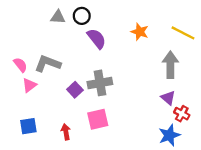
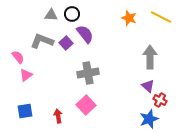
orange star: (140, 32) -> (129, 18), moved
yellow line: (183, 33) -> (161, 17), moved
gray L-shape: (48, 64) -> (42, 41), moved
purple square: (75, 90) -> (66, 43), moved
pink square: (98, 119) -> (86, 105), turned -30

